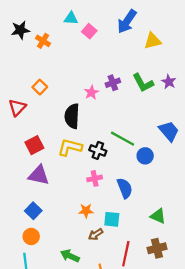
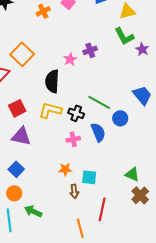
orange cross: (43, 41) -> (43, 11), moved, turned 32
green L-shape: (143, 83) -> (124, 36), moved
orange square: (40, 87) -> (22, 54), size x1.6
blue semicircle: (125, 188) -> (98, 132), moved
brown arrow: (96, 234) -> (74, 191), turned -64
brown cross: (157, 248) -> (140, 195), moved, turned -30
green arrow: (70, 256) -> (33, 211), moved

